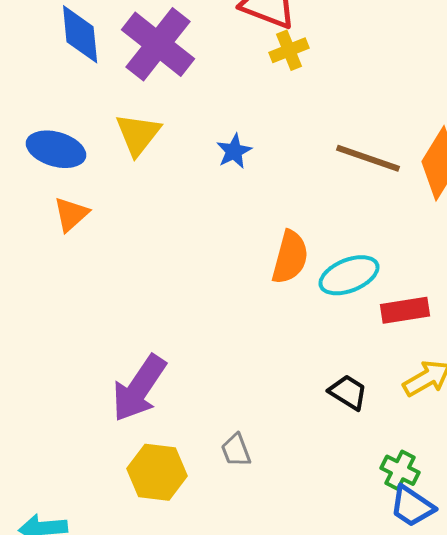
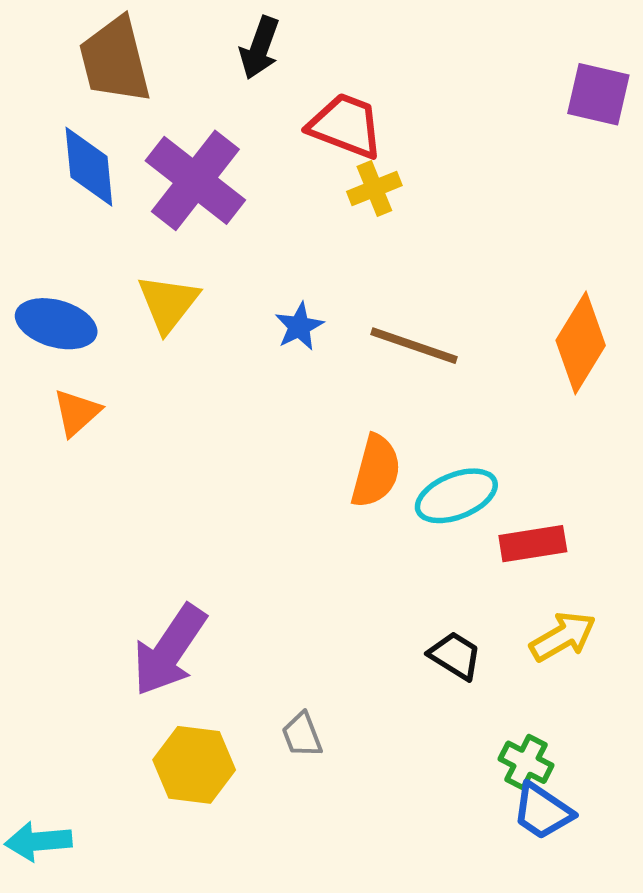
brown line: (368, 158) -> (414, 346), moved

